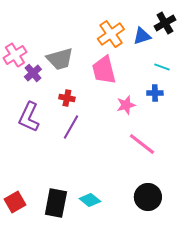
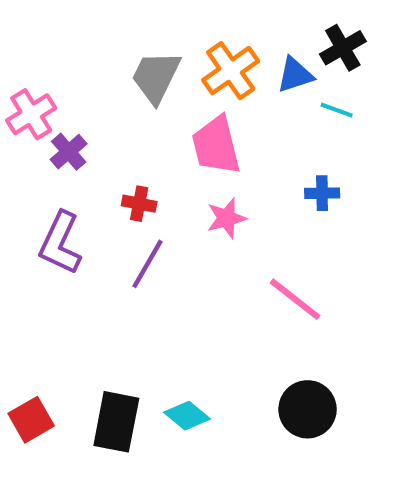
gray trapezoid: (60, 59) -> (156, 77), moved, turned 132
cyan line: (162, 67) -> (337, 110), moved
pink star: (126, 105) -> (226, 218), moved

